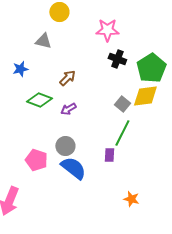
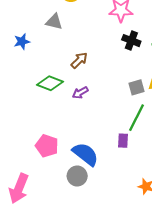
blue star: (20, 69) -> (22, 42), moved
gray square: (122, 104) -> (137, 87), turned 35
gray circle: (65, 146) -> (77, 176), moved

